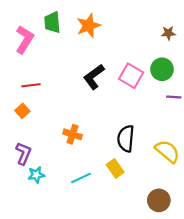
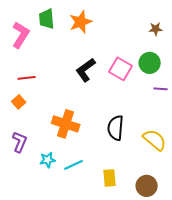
orange cross: (72, 134) -> (66, 124), size x1.5
yellow rectangle: (115, 168) -> (110, 178), moved, turned 30
cyan star: (36, 175) -> (48, 160), moved

